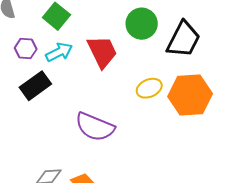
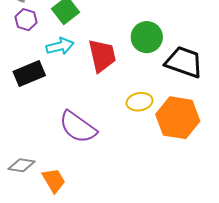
black trapezoid: (183, 39) -> (184, 62), turned -111
purple hexagon: (26, 48) -> (26, 20), moved

